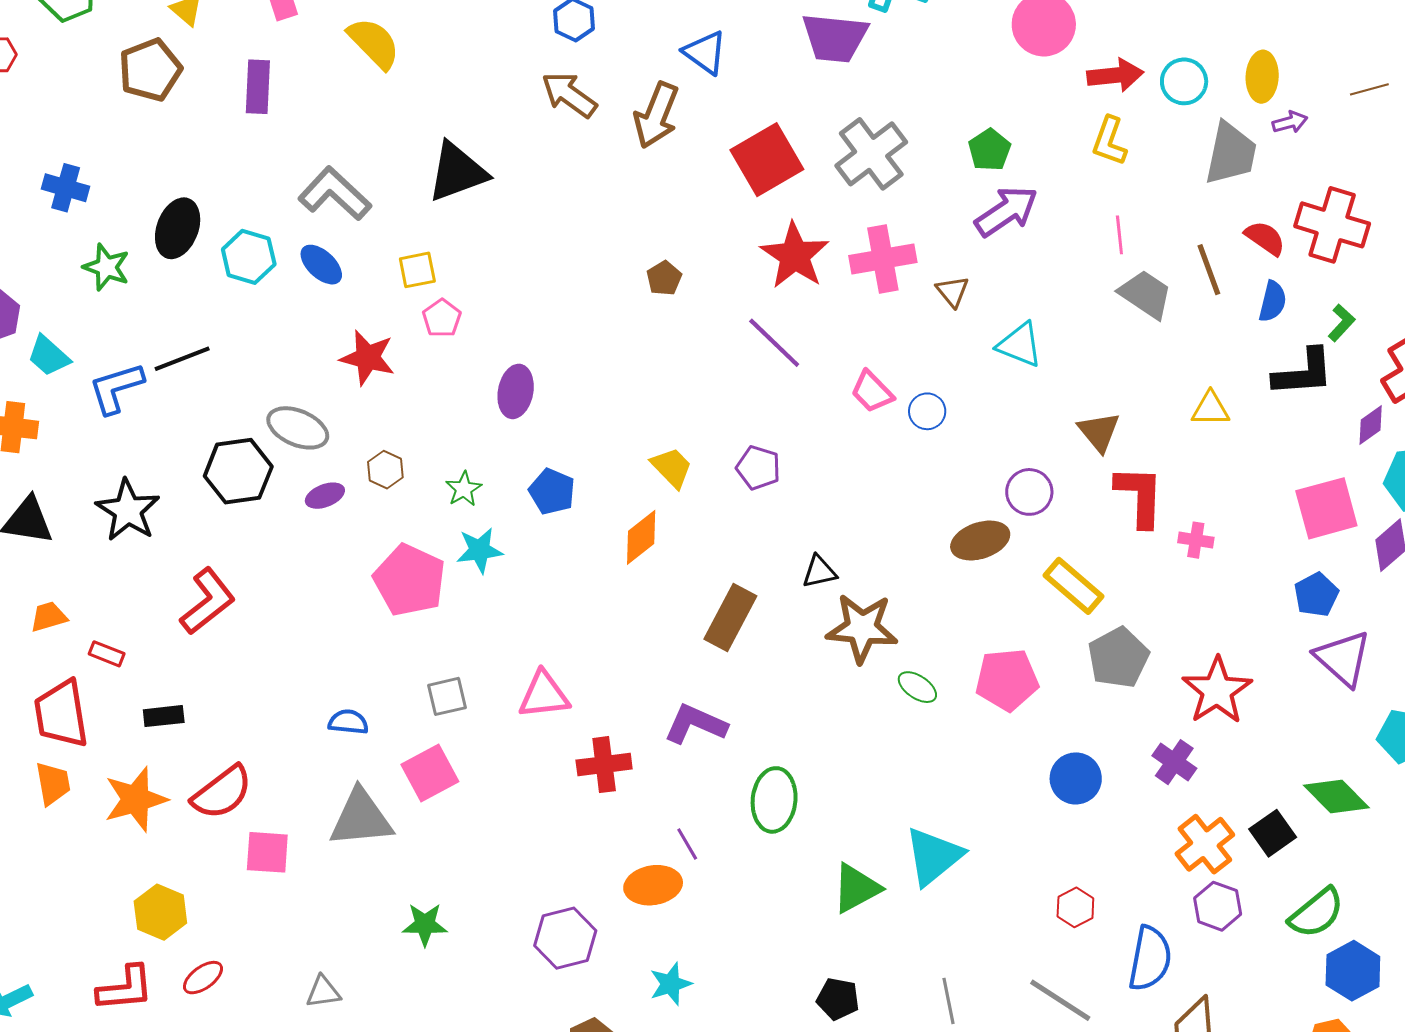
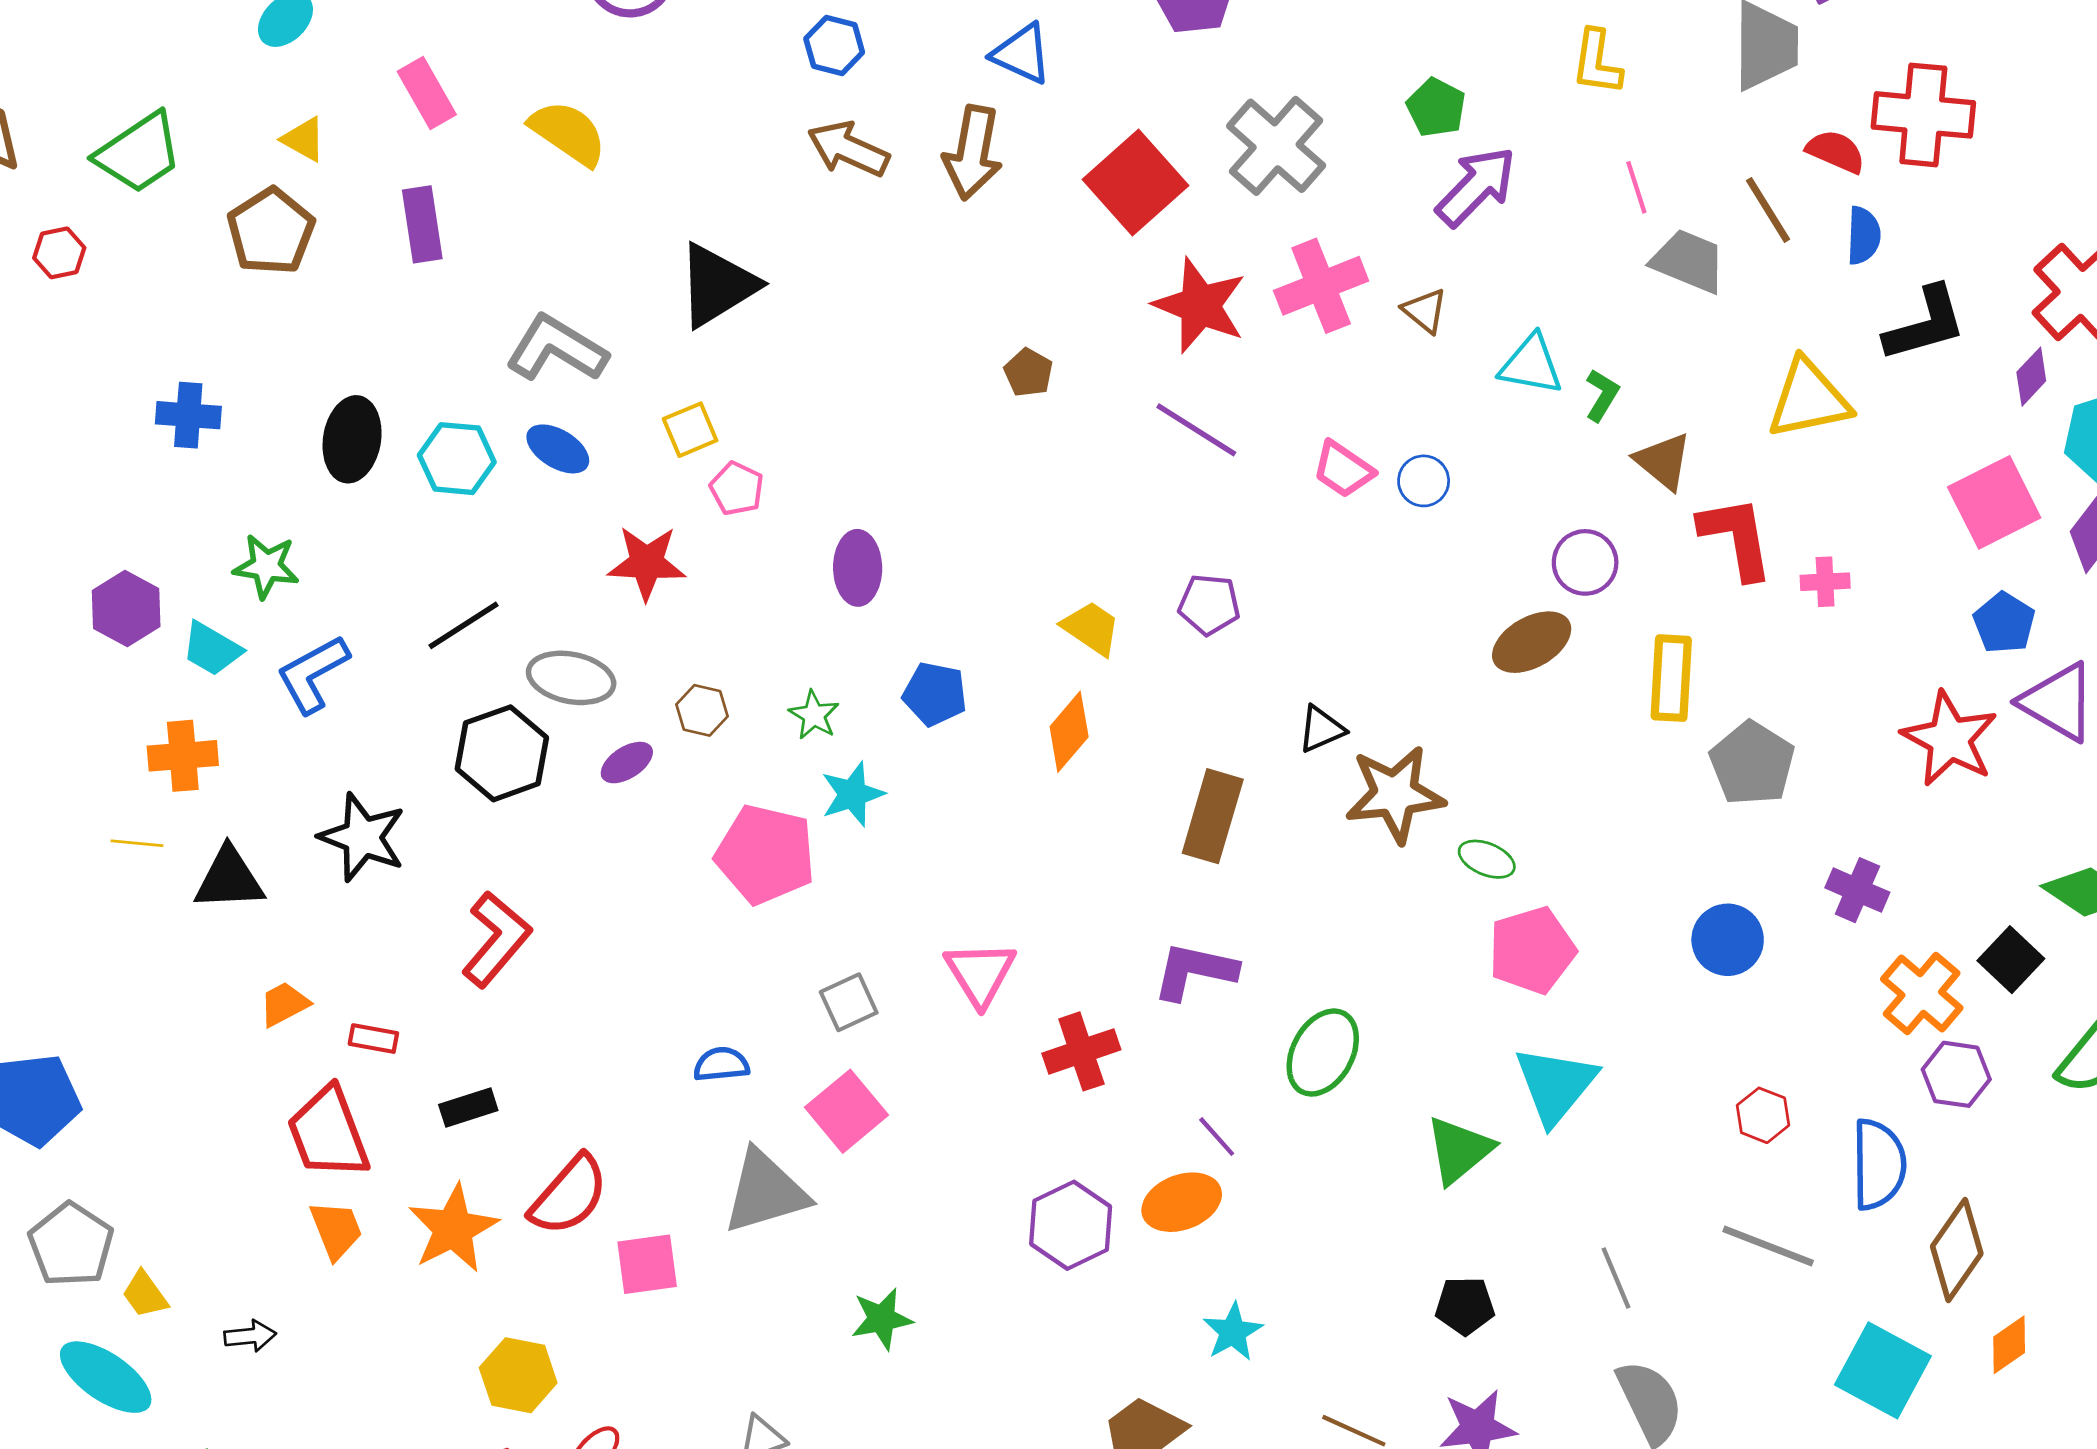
green star: (106, 267) -> (266, 566), moved
green L-shape: (1342, 323) -> (1602, 395), moved
black line: (182, 359) -> (464, 625), moved
yellow triangle: (1210, 409) -> (1809, 399), size x1.6
yellow rectangle: (1074, 586) -> (1671, 678), turned 64
pink pentagon: (1007, 680) -> (1532, 950), moved
red star: (1217, 691) -> (1950, 739), moved
pink triangle: (544, 695) -> (980, 973), turned -44
green ellipse: (774, 800) -> (1323, 1053), turned 34
purple hexagon: (565, 938) -> (1071, 1225), moved

